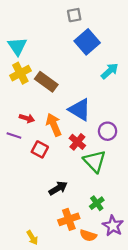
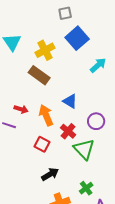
yellow cross: (20, 73) -> (45, 50), moved
blue triangle: (80, 110) -> (70, 101), size x0.7
red square: (40, 149) -> (42, 144), moved

